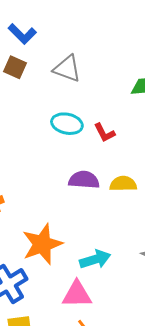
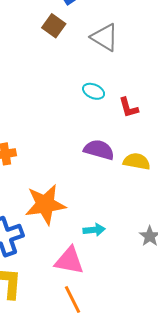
cyan ellipse: (67, 124) -> (94, 91), size x0.7
cyan arrow: (95, 259) -> (94, 230), size x0.7

